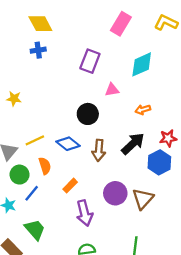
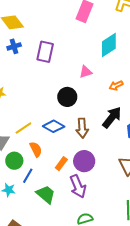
purple rectangle: (90, 61) -> (45, 52), moved
purple circle: (115, 193) -> (84, 161), moved
green trapezoid: (35, 230) -> (46, 194), moved

